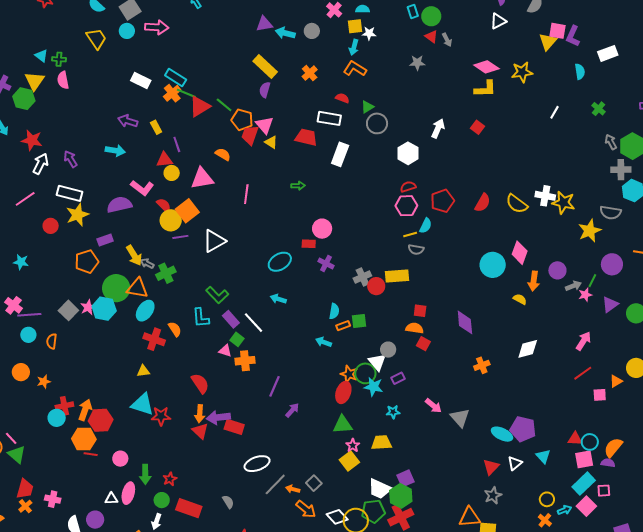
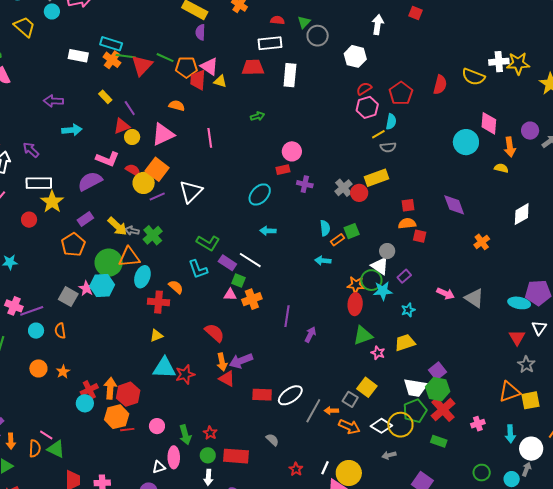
purple arrow: (128, 121) -> (53, 101), moved
red rectangle: (234, 427) -> (262, 395), moved
yellow square: (349, 461) -> (367, 387), moved

